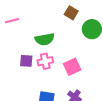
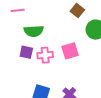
green semicircle: (45, 39) -> (34, 31), moved
pink square: (72, 67) -> (70, 51), moved

